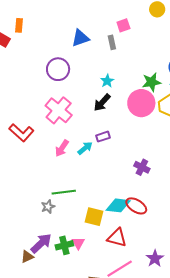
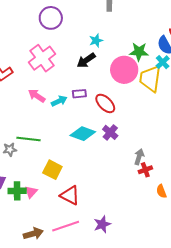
pink arrow: (62, 148) -> (37, 96), turned 78
cyan diamond: (118, 205) -> (83, 134), moved
red ellipse: (136, 206) -> (105, 103), moved

